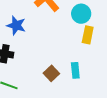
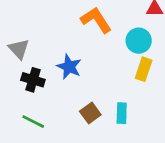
blue star: (16, 25) -> (69, 67), moved

